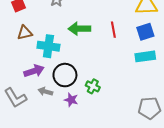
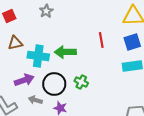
green arrow: (79, 29) -> (65, 52), moved
green cross: (93, 86) -> (81, 82), moved

